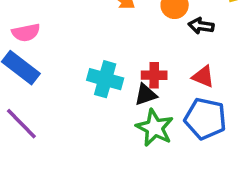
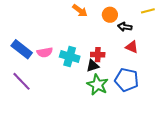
pink semicircle: (26, 33) -> (45, 52), moved
red triangle: (203, 77) -> (132, 47), moved

